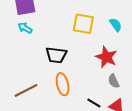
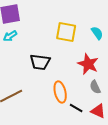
cyan arrow: (25, 28) -> (10, 36), turned -64
orange ellipse: (63, 84) -> (60, 92), moved

